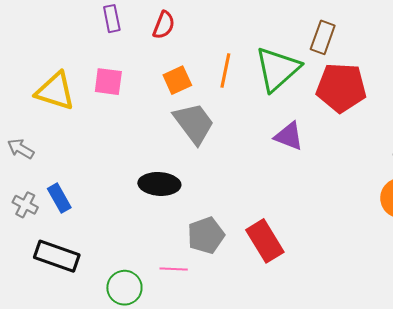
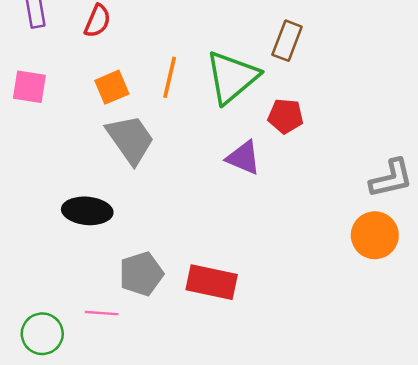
red pentagon: (341, 88) -> (286, 116), moved, size x0.6
red rectangle: (265, 241) -> (212, 282), turned -48

